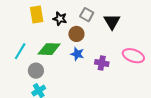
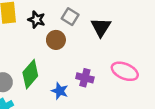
green diamond: (49, 49) -> (30, 74), moved, turned -55
blue star: (77, 54) -> (60, 91), moved

